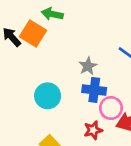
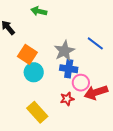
orange square: (33, 33) -> (27, 54), moved
gray star: (88, 66) -> (64, 51), size x1.5

